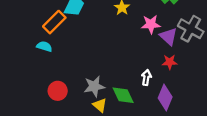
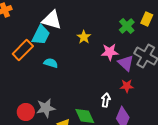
cyan semicircle: (44, 46) -> (51, 63), moved
gray star: (94, 86) -> (46, 108), moved

